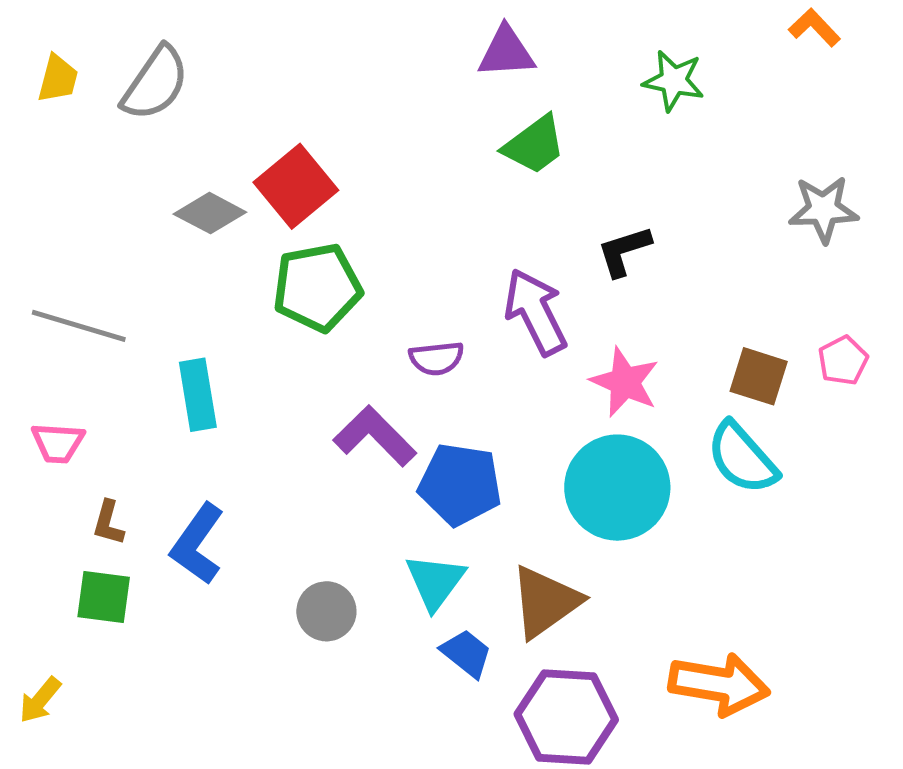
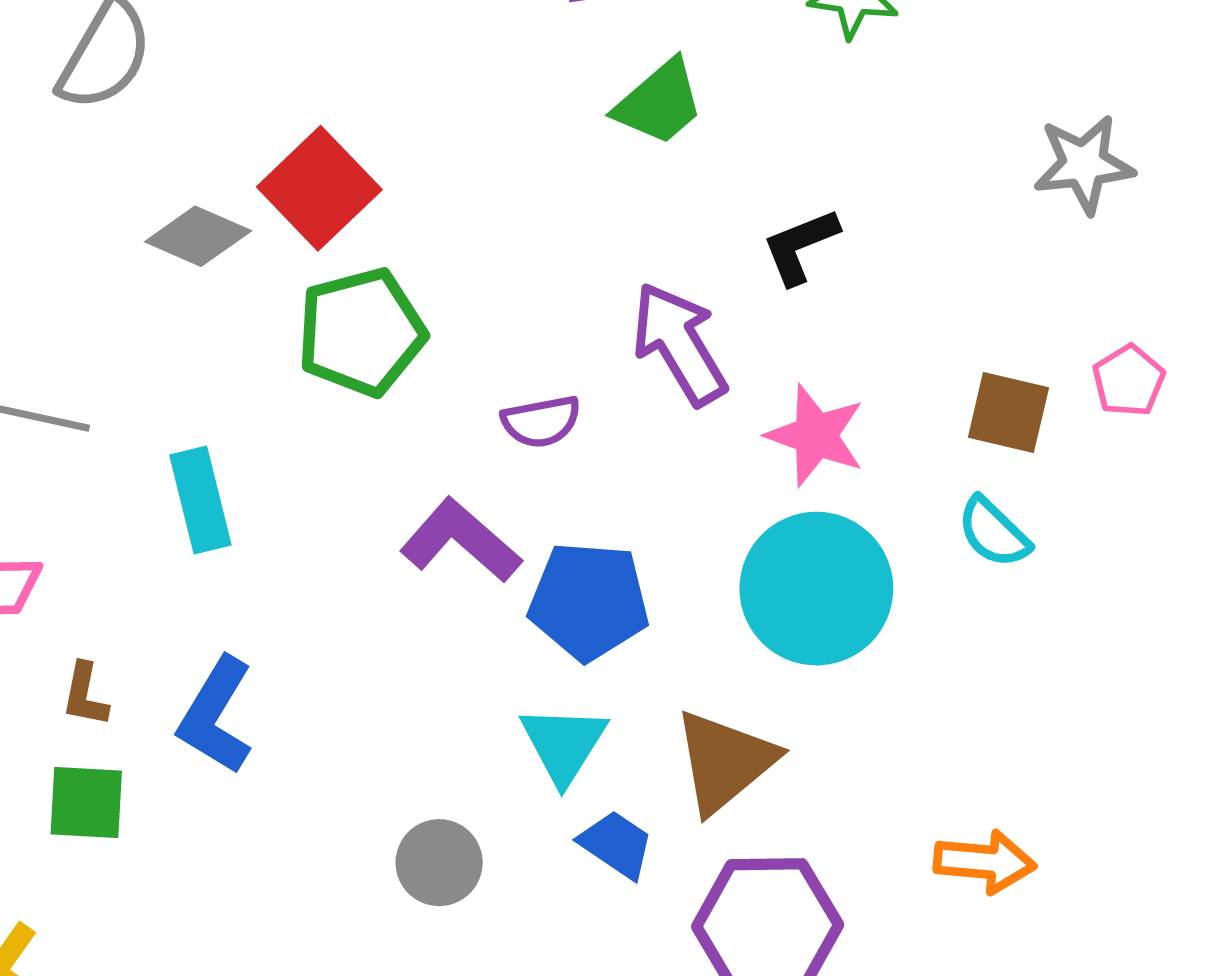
cyan semicircle: (742, 458) -> (994, 532), size x0.7
gray circle: (326, 611) -> (439, 863), moved
orange arrow: (719, 684) -> (985, 862), size x0.7

